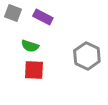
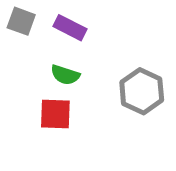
green semicircle: (30, 46) -> (65, 75), moved

